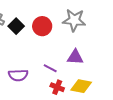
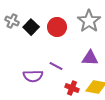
gray star: (74, 20) -> (89, 21), turned 30
purple line: (50, 68) -> (56, 66), moved

